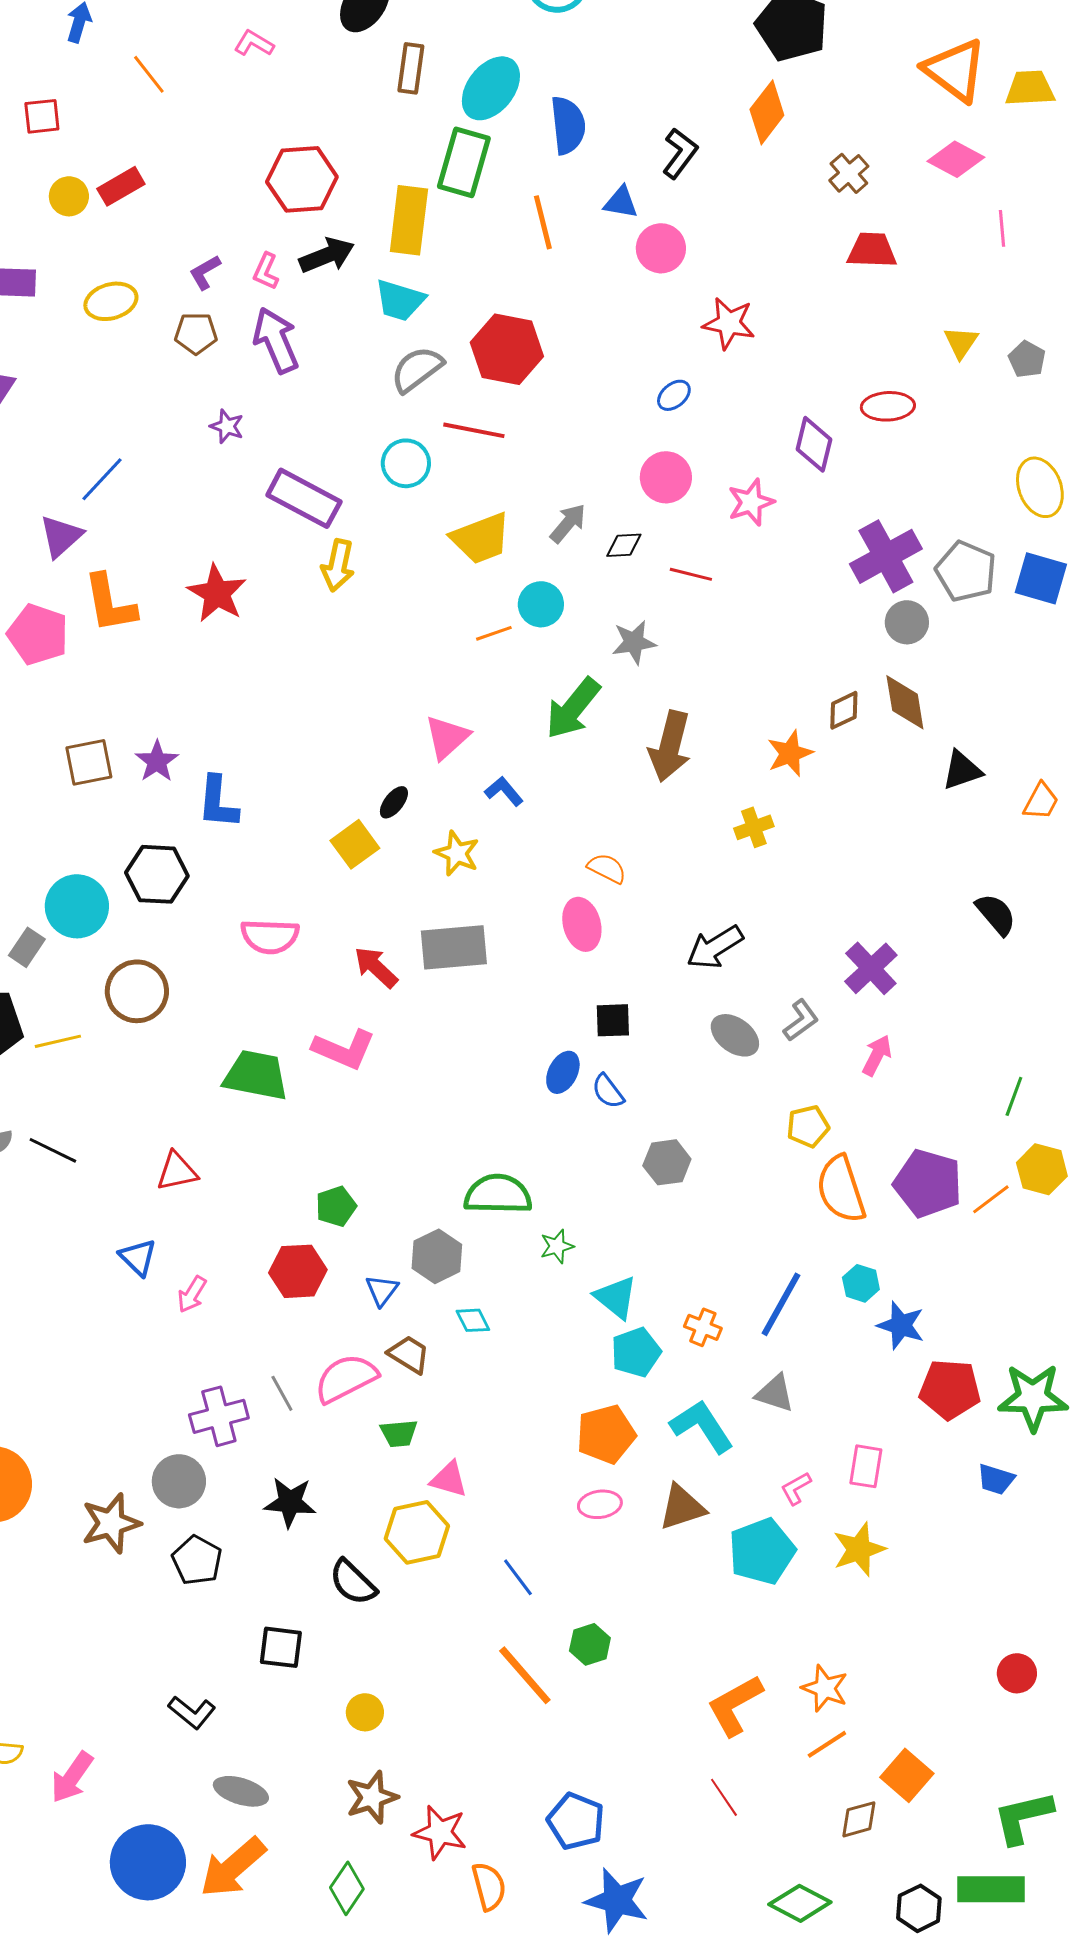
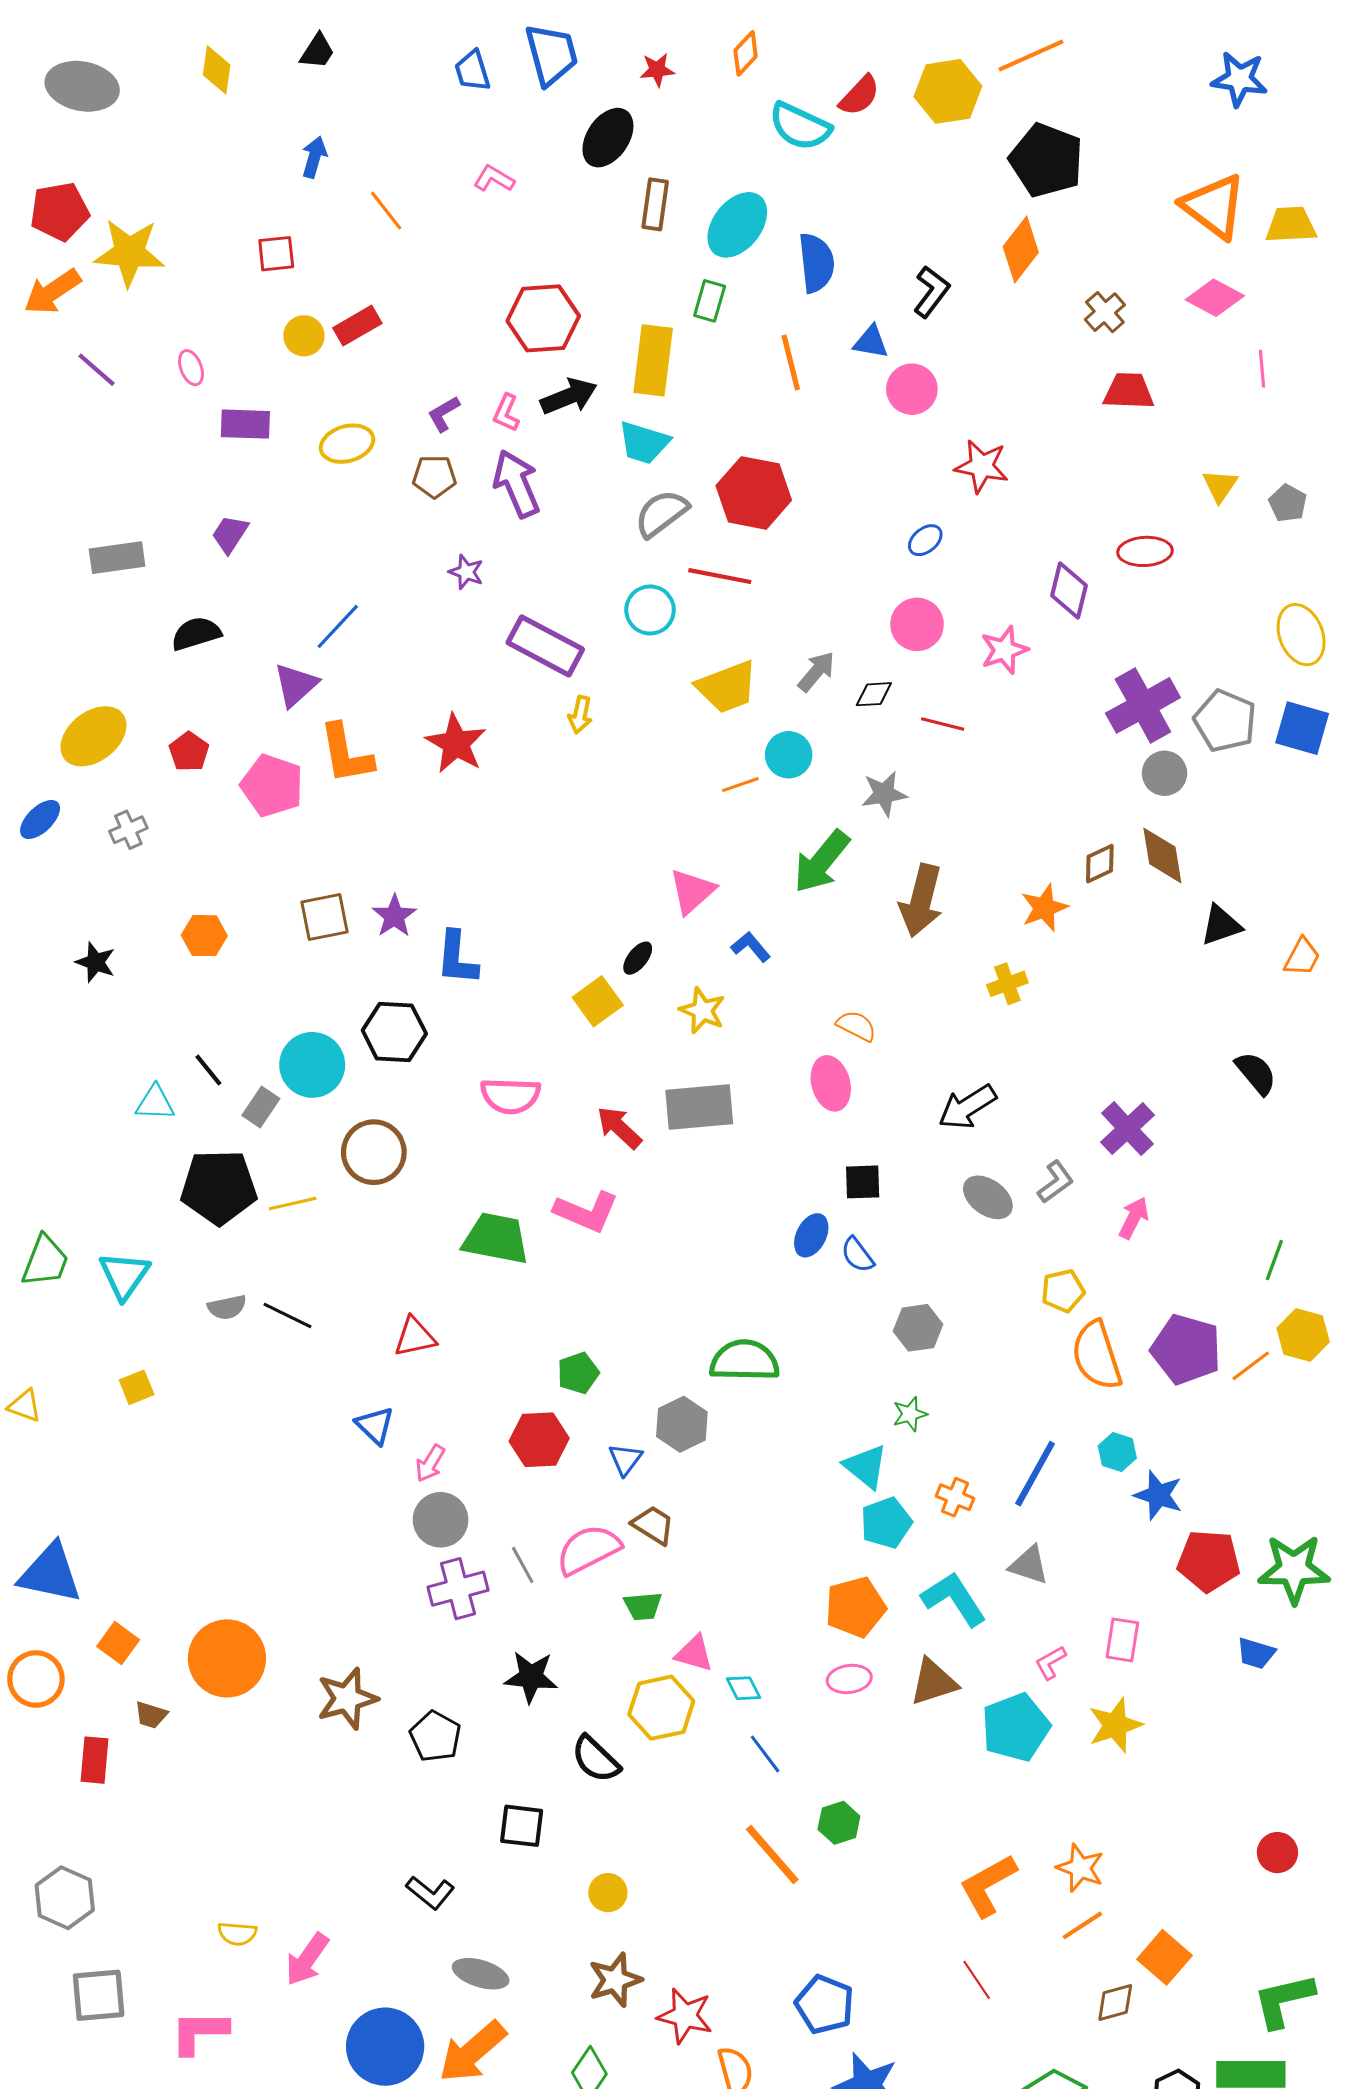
green rectangle: (464, 162) -> (710, 301), size x0.6
yellow arrow: (338, 565) -> (580, 715), size x0.7
green star: (557, 1246) -> (910, 1414), moved
cyan diamond: (473, 1320) -> (743, 1688), moved
gray circle: (179, 1481) -> (441, 1520), moved

